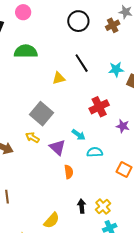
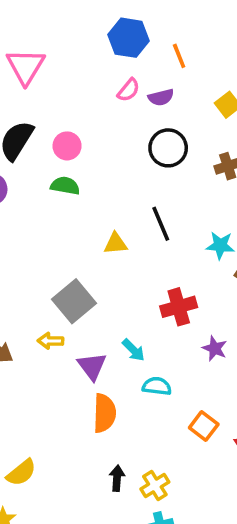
pink circle: (23, 12) -> (67, 146), moved
green semicircle: (26, 51) -> (65, 186), size x0.7
yellow arrow: (32, 137) -> (50, 341), turned -40
orange semicircle: (69, 172) -> (104, 413), size x1.5
yellow semicircle: (52, 220) -> (21, 473), moved

